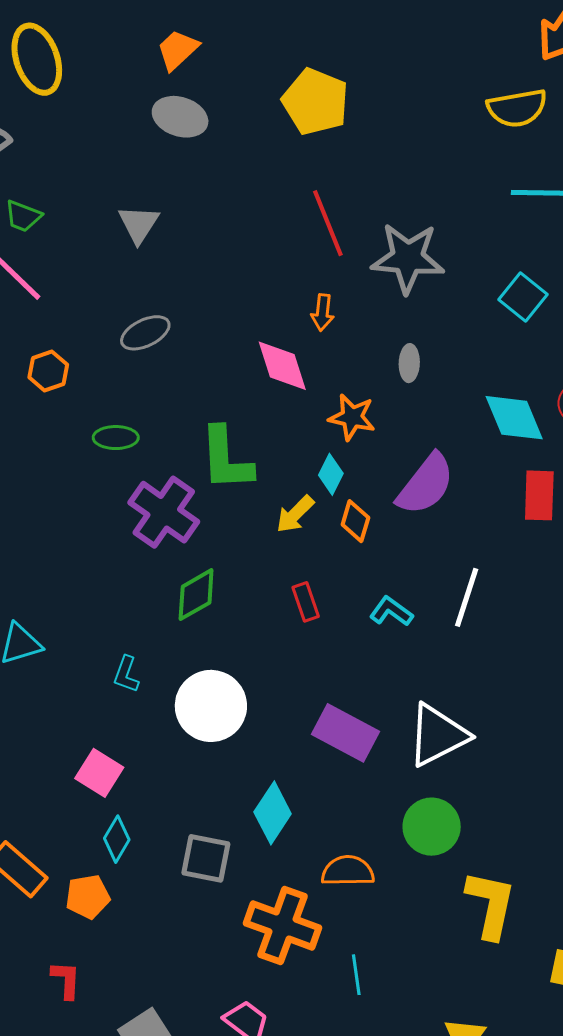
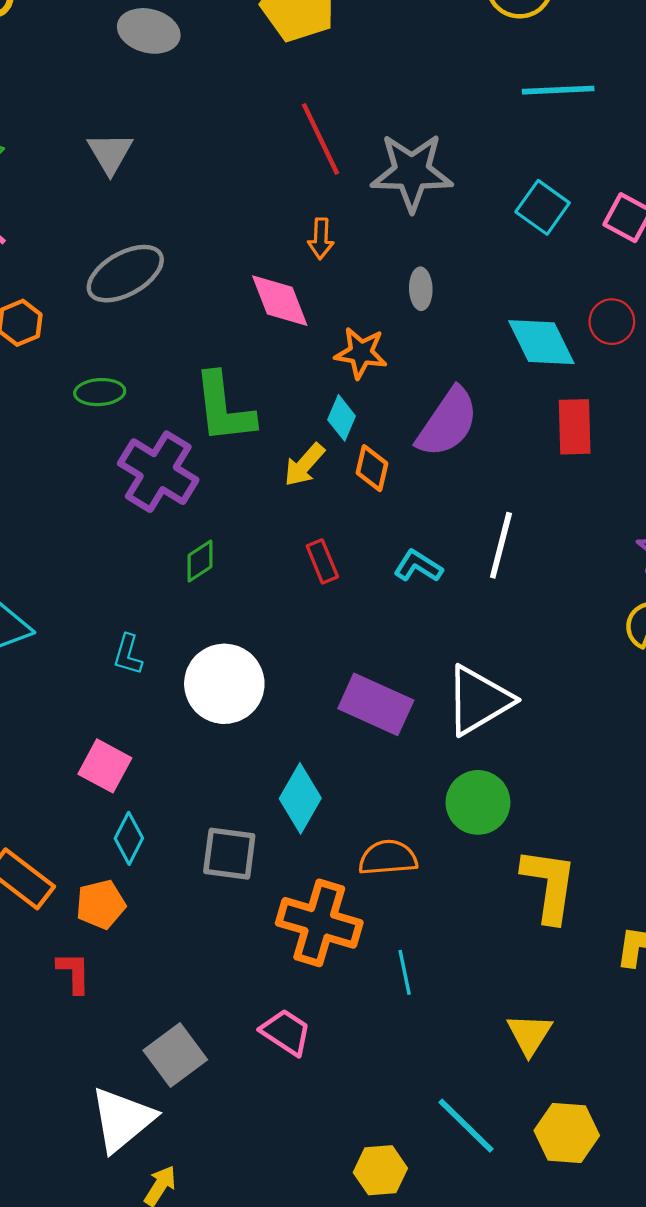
gray ellipse: (145, 333) -> (125, 274), size x1.4
green diamond: (196, 595) -> (200, 561), size x0.7
red L-shape: (66, 980) -> (74, 973), moved

